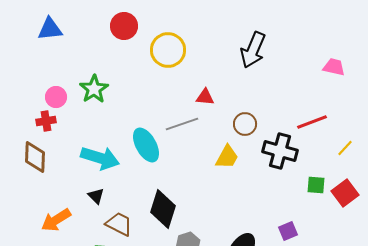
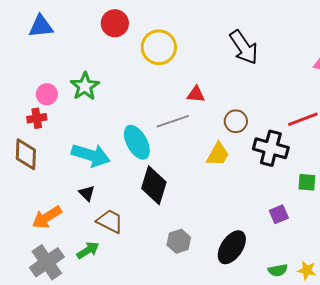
black arrow: (253, 50) -> (244, 47), turned -57
black diamond: (163, 209) -> (154, 185), moved
purple square: (288, 231) -> (279, 214), moved

